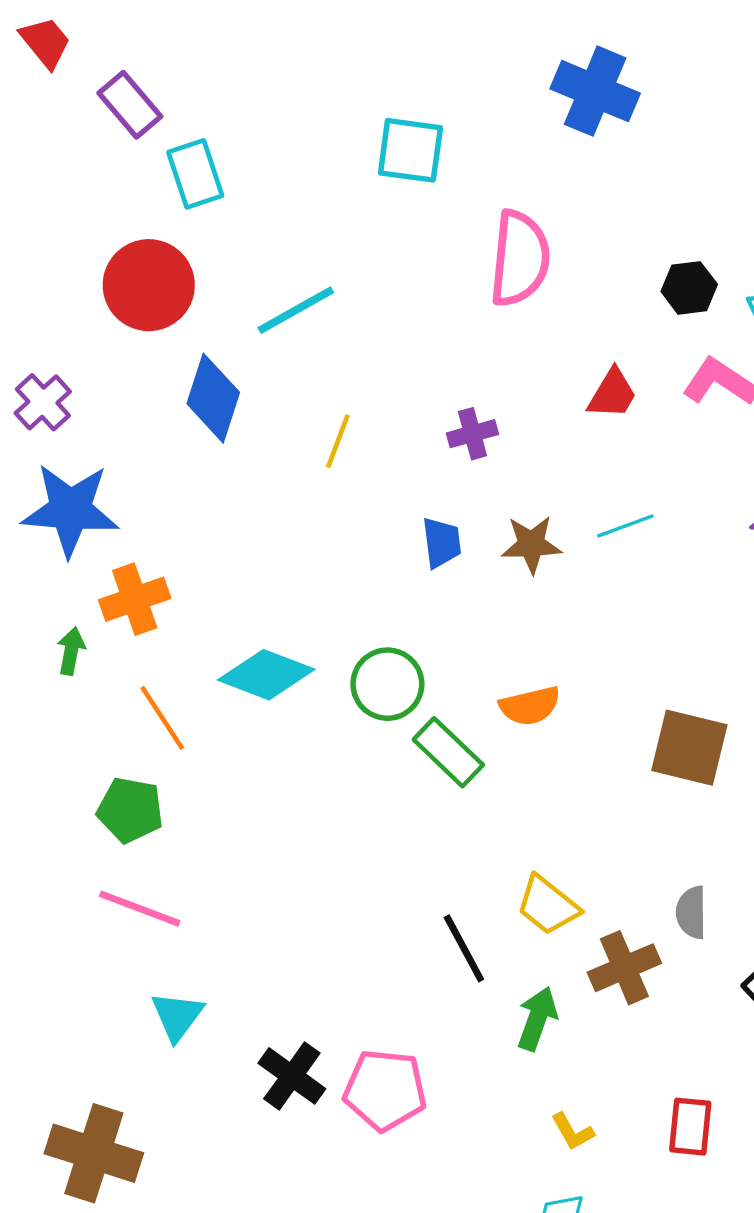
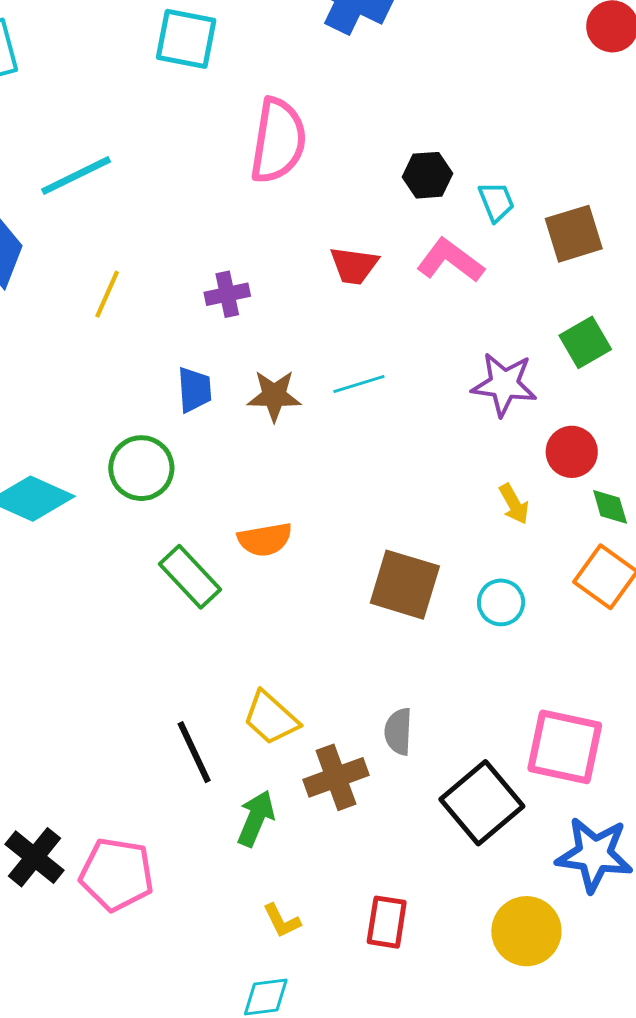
red trapezoid: (612, 394) -> (354, 266), turned 64
green circle: (387, 684) -> (141, 468), moved

